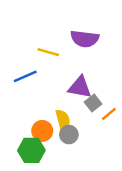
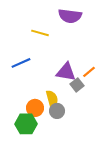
purple semicircle: (85, 39) -> (70, 16), moved
yellow line: (48, 52) -> (40, 33), moved
orange line: (109, 114) -> (89, 72), moved

